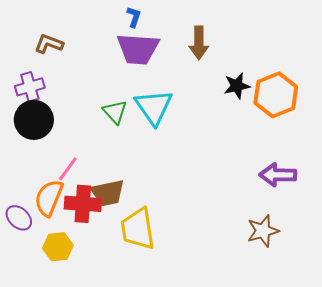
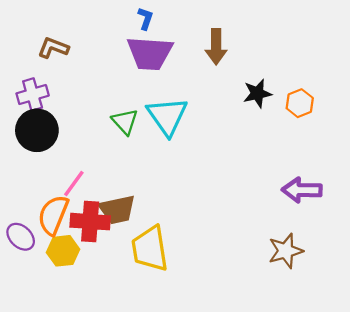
orange hexagon: (276, 95) -> (300, 103), size x0.6
yellow hexagon: (58, 247) -> (63, 251), moved

